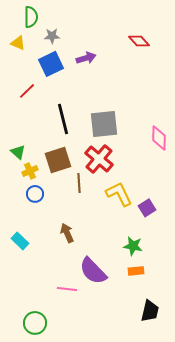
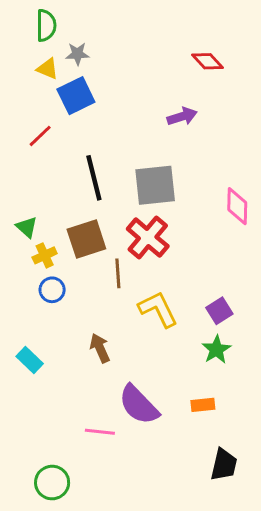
yellow triangle: (18, 43) -> (48, 69), moved
purple arrow: (86, 58) -> (182, 117), moved
yellow L-shape: (119, 194) -> (158, 309), moved
green star: (133, 246) -> (216, 350), moved, turned 30

